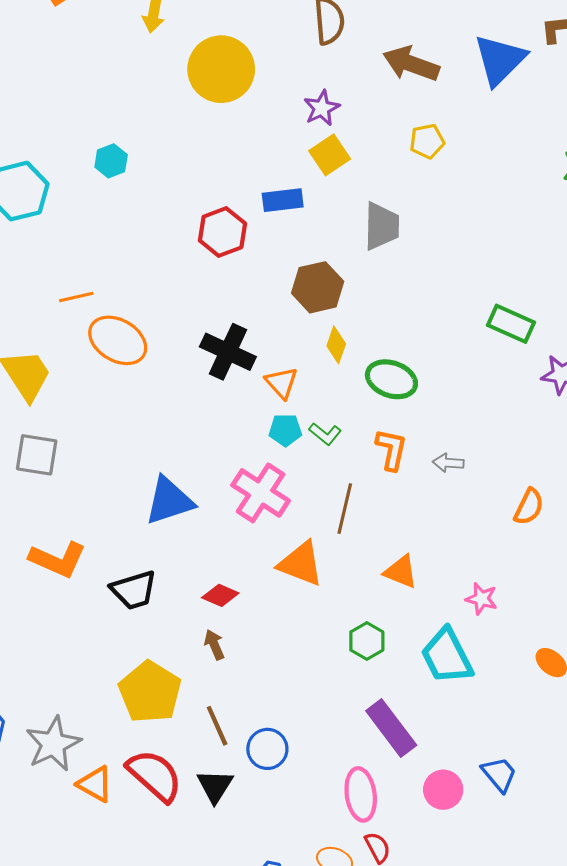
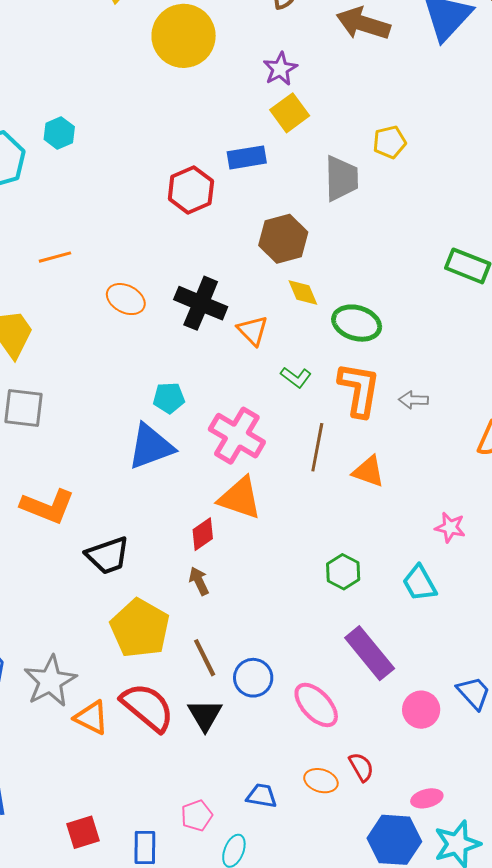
yellow pentagon: (427, 141) -> (390, 142), moved
cyan hexagon: (111, 161) -> (59, 133), moved
orange ellipse: (118, 340) -> (126, 299), moved, size x0.7
yellow diamond: (336, 345) -> (303, 293), turned -40
cyan pentagon: (285, 430) -> (169, 398), moved
orange L-shape: (391, 449) -> (359, 389), size x1.4
orange triangle: (301, 564) -> (240, 498), moved
orange triangle: (401, 572) -> (368, 471), moved
black trapezoid: (134, 590) -> (108, 555), moved
red diamond: (220, 595) -> (203, 534), turned -56
cyan trapezoid: (447, 656) -> (419, 583), size x0.7
pink ellipse: (361, 794) -> (316, 705), moved, turned -33

